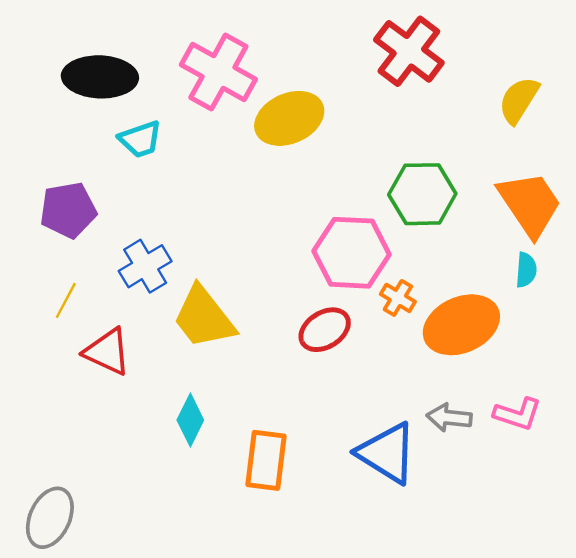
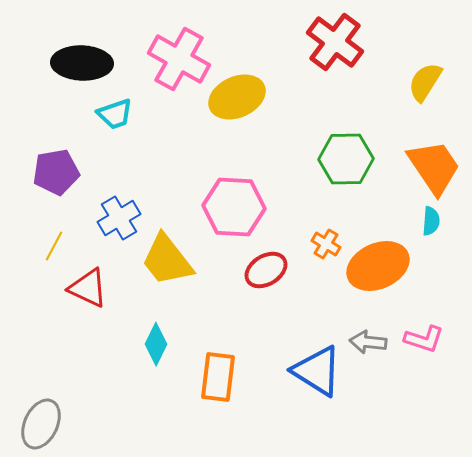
pink hexagon: (351, 253) -> (234, 207), moved

